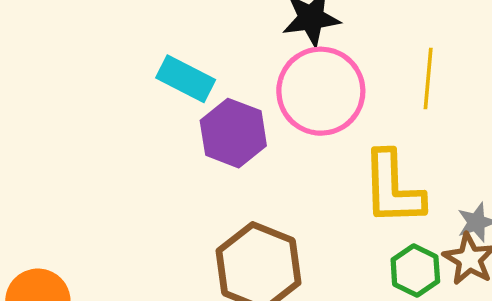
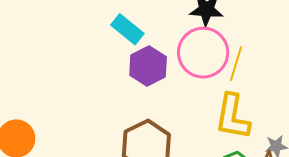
yellow line: (428, 79) -> (236, 64), moved

